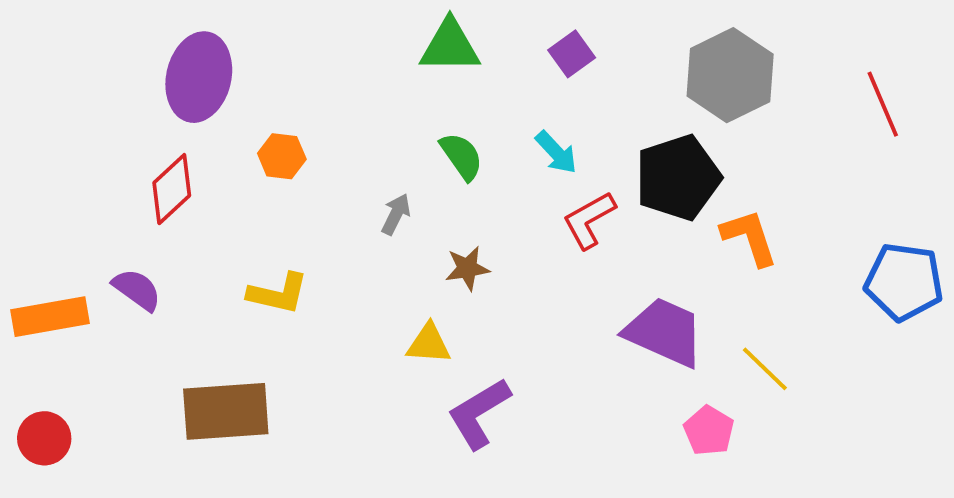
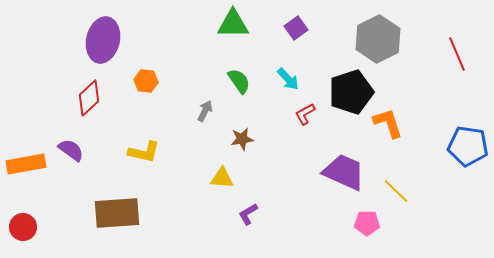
red L-shape: (589, 220) -> (305, 114), size x0.7
purple L-shape: (479, 413) -> (248, 214), size x0.6
pink pentagon: (709, 431) -> (367, 223), turned -30

